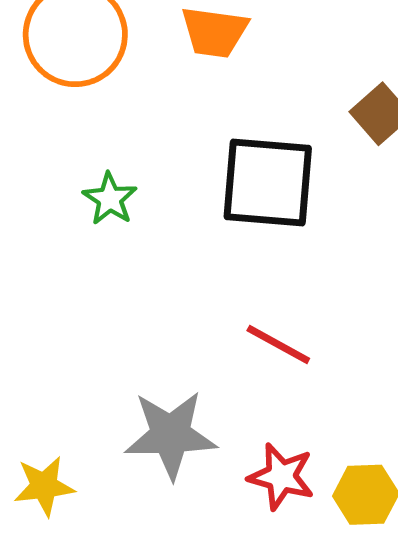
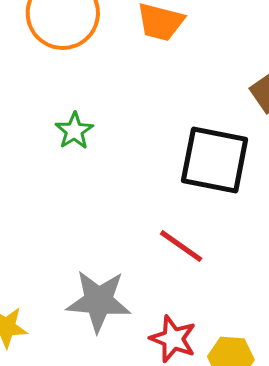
black square: (268, 183) -> (215, 160), moved

